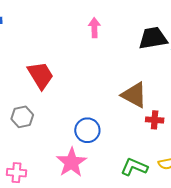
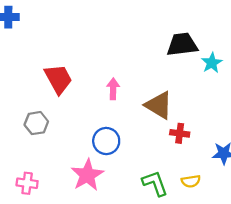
pink arrow: (94, 28) -> (113, 89), moved
green L-shape: (134, 167) -> (155, 183), turned 44

